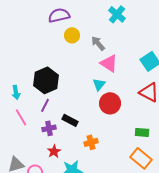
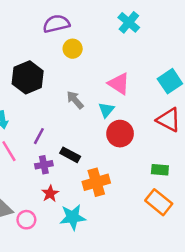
gray arrow: (98, 43) -> (75, 100), moved
black hexagon: (46, 80) -> (28, 77), moved
orange cross: (91, 142) -> (96, 182), size x1.5

